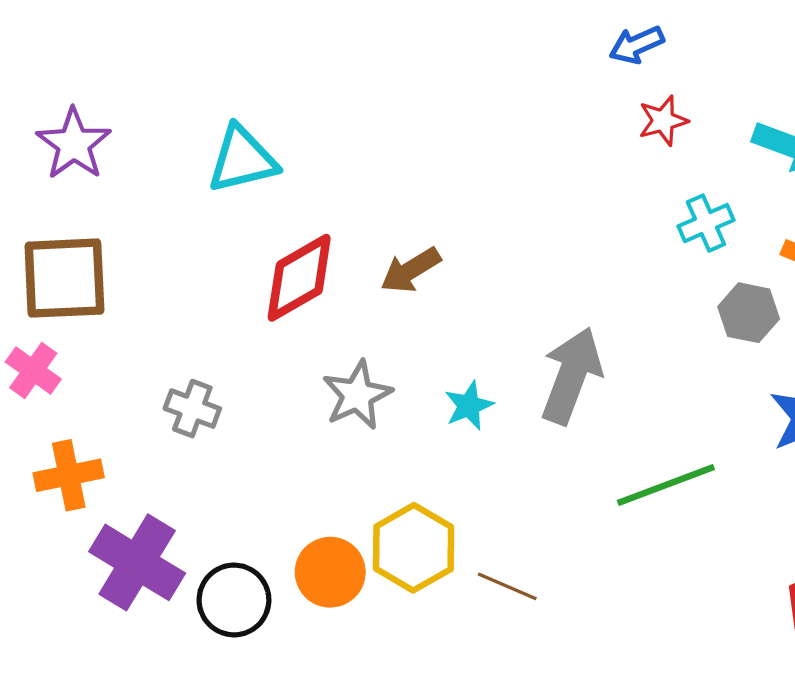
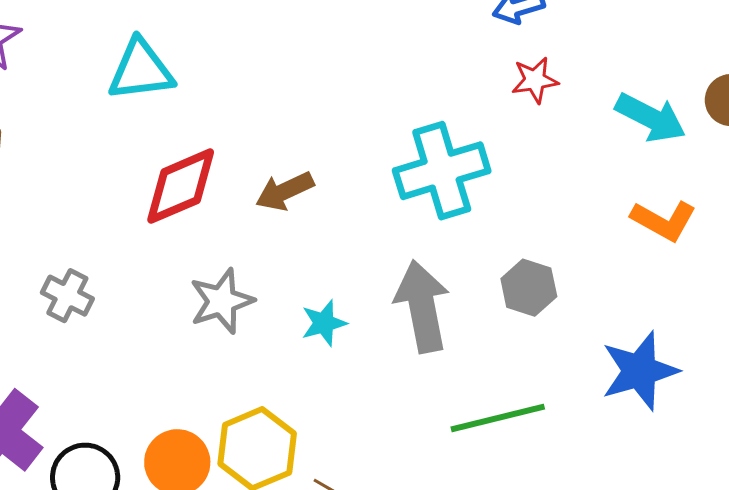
cyan cross: (706, 223) -> (442, 171), moved, size x1.8
gray hexagon: (749, 313) -> (529, 288), moved
gray arrow: (571, 376) -> (422, 306), turned -38

